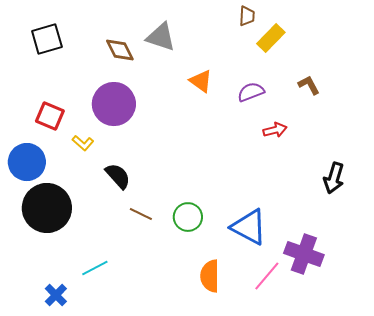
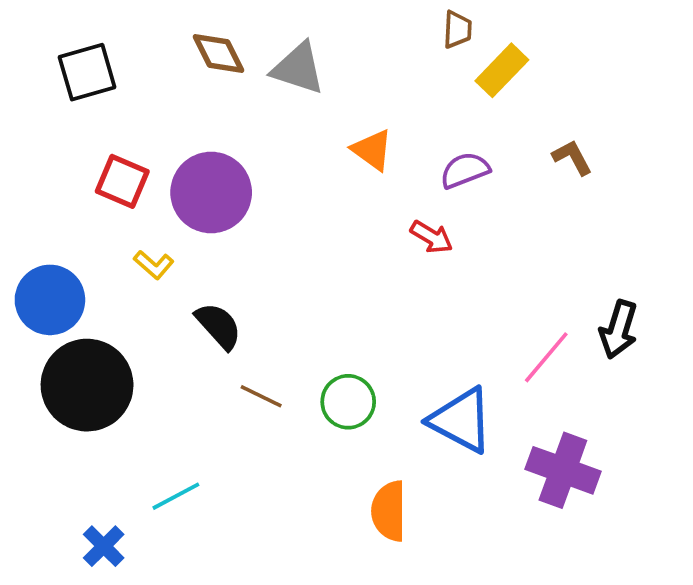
brown diamond: (120, 50) -> (219, 54), moved
red square: (50, 116) -> (122, 181), moved
red arrow: (275, 130) -> (431, 237), moved, turned 45
pink line: (267, 276) -> (546, 357), moved

